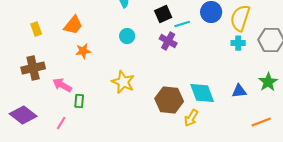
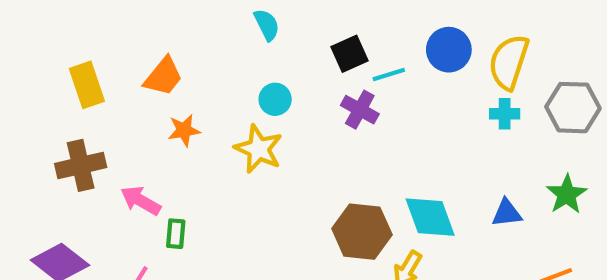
yellow rectangle: (36, 29) -> (87, 85), size x1.5
yellow star: (123, 82) -> (259, 149), moved

